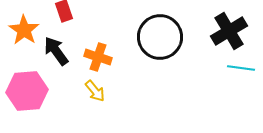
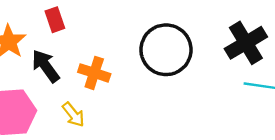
yellow arrow: (95, 91) -> (73, 115), moved

